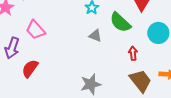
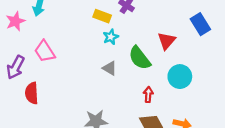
red semicircle: (30, 69) -> (32, 93), turned -48

